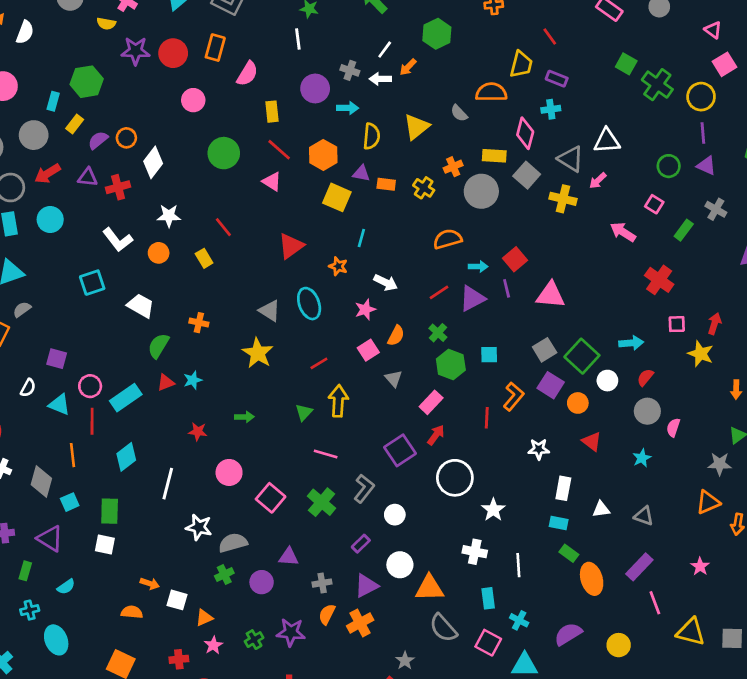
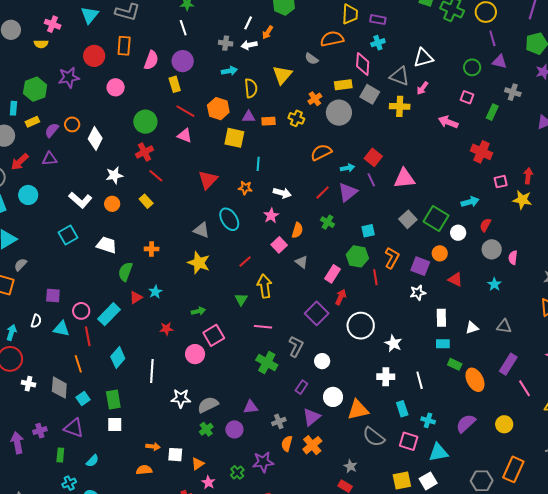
purple star: (136, 51) -> (69, 77), moved
purple circle: (315, 88) -> (183, 61), moved
yellow rectangle: (75, 124) -> (32, 122), turned 40
red cross: (118, 187) -> (144, 152), moved
green hexagon: (451, 364) -> (357, 256), moved
purple square: (551, 385) -> (420, 266), moved
pink square: (271, 498) -> (214, 335), moved, turned 30

